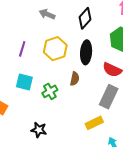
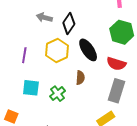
black diamond: (85, 18) -> (69, 23), moved
black ellipse: (86, 52) -> (88, 50), turned -30

